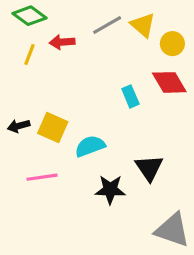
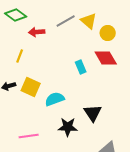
yellow line: (30, 54) -> (20, 56), moved
pink line: (42, 177) -> (29, 136), moved

